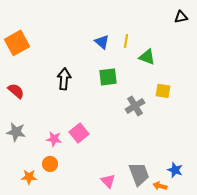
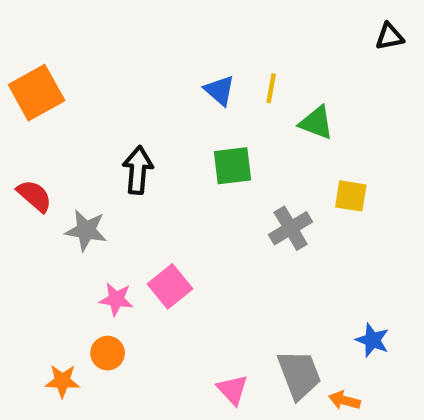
gray star: (16, 132) -> (86, 230), moved
blue star: (175, 170) -> (372, 340), moved

